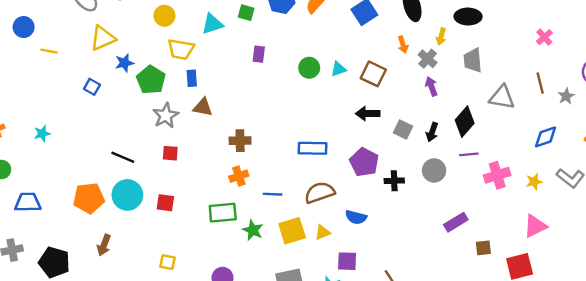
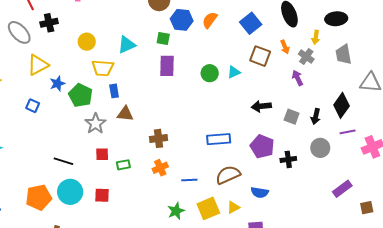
green square: (246, 13) -> (163, 39), moved
purple rectangle: (259, 54) -> (167, 66), size x1.5
brown square: (373, 74) -> (260, 56), moved
purple arrow: (431, 86) -> (298, 78), moved
green rectangle: (223, 213) -> (123, 165), moved, size x0.6
green star: (253, 230) -> (176, 211), turned 30

